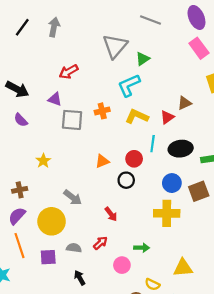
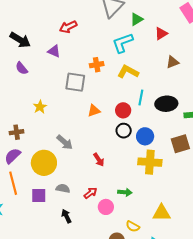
red triangle: (167, 117) -> (161, 34), moved
gray square: (72, 120) -> (75, 82), moved
black circle: (126, 180) -> (124, 131), moved
blue circle: (172, 183) -> (145, 136), moved
red arrow: (100, 243) -> (91, 193), moved

